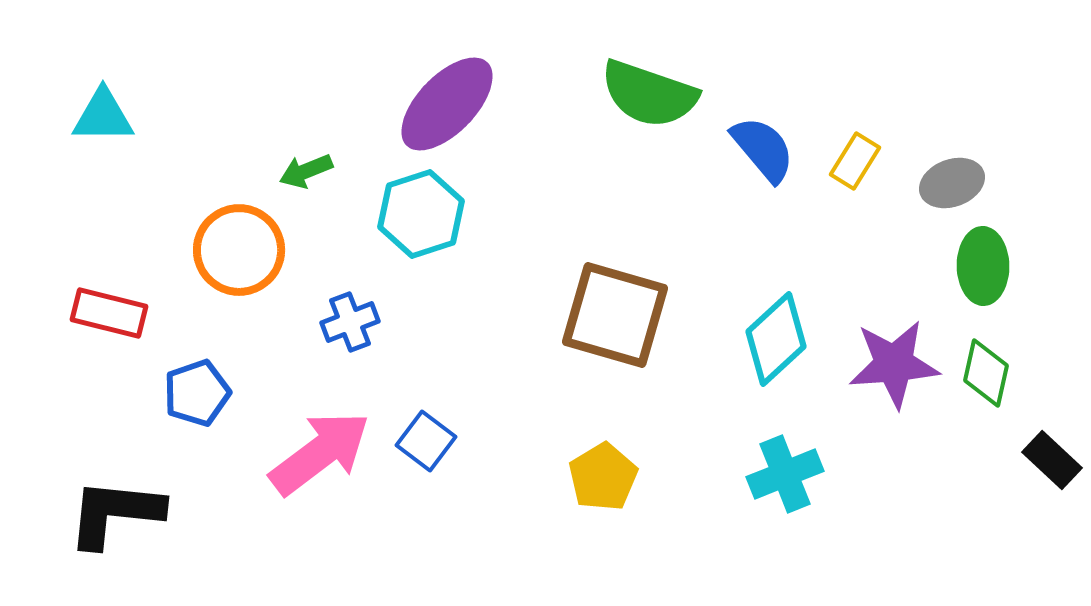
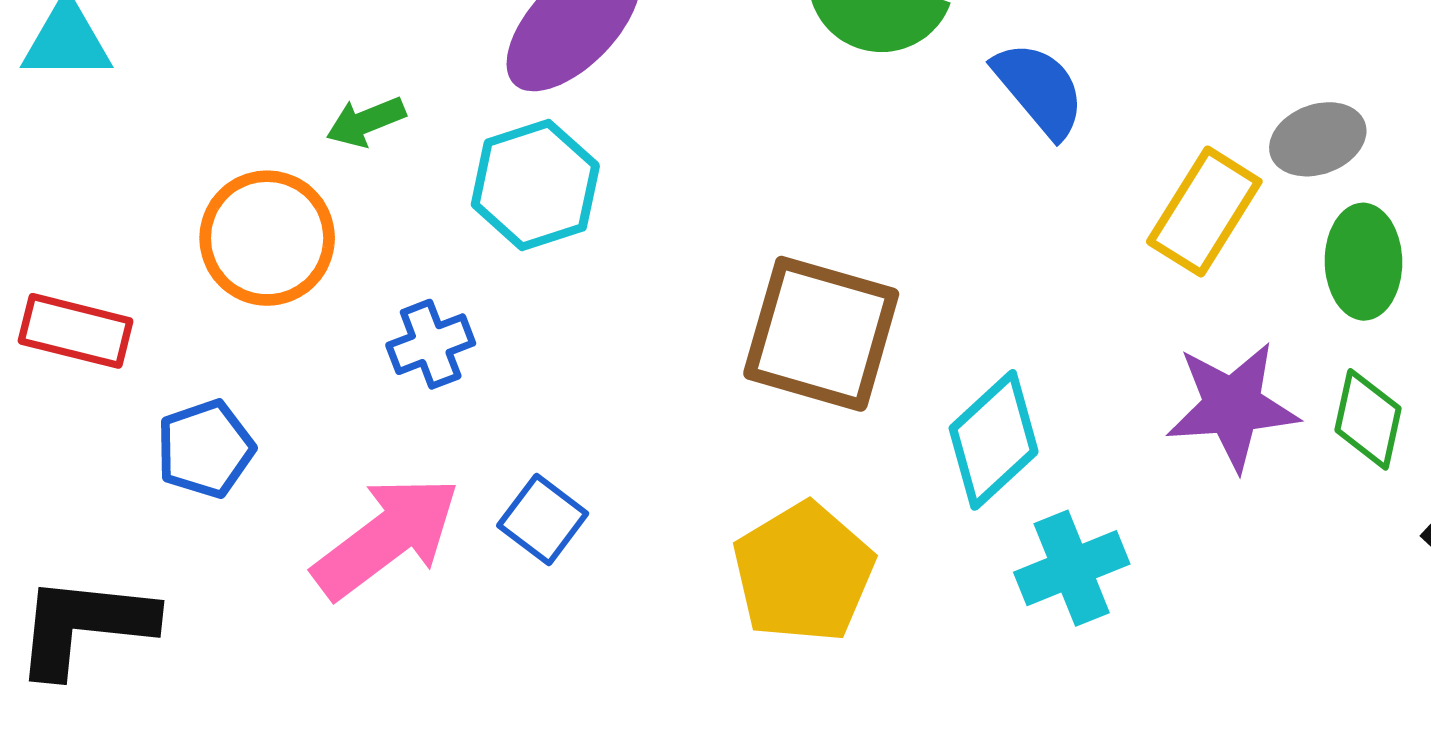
yellow rectangle: (855, 161) -> (1204, 212), moved, size x1.5
cyan diamond: (776, 339) -> (994, 440), moved
yellow pentagon: (603, 477) -> (804, 573), size x1.4

